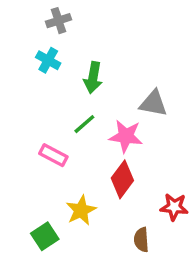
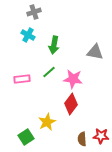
gray triangle: (153, 103) -> (95, 52), moved
pink rectangle: (53, 155) -> (22, 79), moved, turned -35
red star: (174, 207) -> (101, 136), moved

